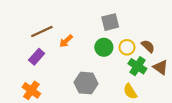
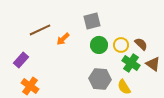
gray square: (110, 22) -> (92, 21), moved
purple rectangle: (37, 57) -> (21, 60), moved
gray hexagon: (86, 83) -> (100, 79), moved

